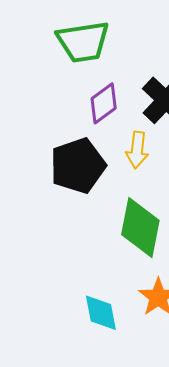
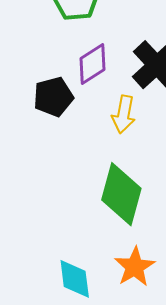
black pentagon: (78, 166) -> (53, 97), moved, size x0.7

